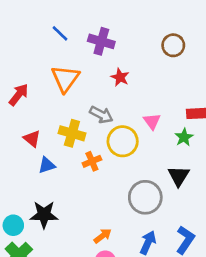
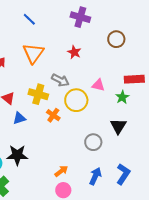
purple cross: (101, 41) -> (80, 17), moved
brown circle: (173, 45) -> (116, 39), moved
pink triangle: (152, 121) -> (98, 85), turned -40
orange cross: (92, 161) -> (53, 115), turned -32
gray circle: (145, 197) -> (93, 142), size x0.7

